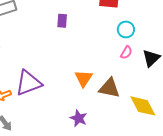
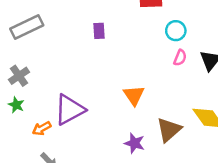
brown triangle: (109, 88) -> (169, 130), moved, turned -45

